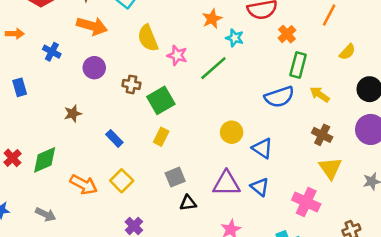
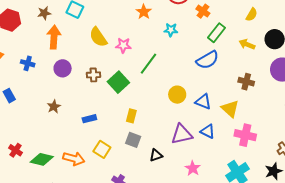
orange arrow: (92, 26) -> (54, 37), turned -90
cyan star: (235, 38) -> (171, 30), moved
green rectangle: (298, 65) -> (216, 33), turned 36
green line: (213, 68) -> (149, 64), moved
yellow arrow: (320, 94) -> (247, 44), moved
yellow rectangle: (161, 137) -> (131, 116), moved
blue rectangle: (114, 138) -> (89, 119), turned -48
green diamond: (45, 160) -> (42, 159), moved, turned 50
yellow triangle: (330, 168) -> (230, 109), moved
gray square: (175, 177) -> (133, 140), moved, turned -35

